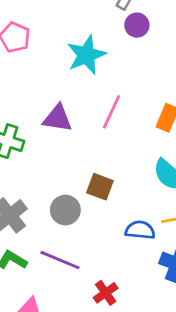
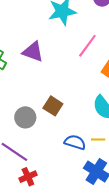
pink line: (112, 112) -> (87, 46), moved
red cross: (106, 293) -> (28, 177), moved

